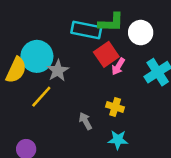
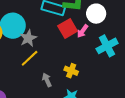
pink arrow: (118, 66) -> (83, 31), moved
yellow line: (41, 97) -> (30, 58), moved

